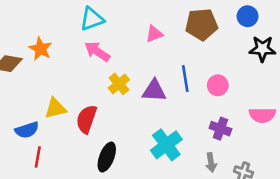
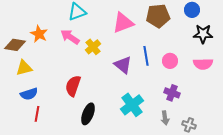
pink triangle: (154, 34) -> (123, 23), size x1.6
pink arrow: (97, 51) -> (70, 37), moved
yellow cross: (119, 84) -> (93, 47), moved
purple triangle: (154, 91) -> (123, 65), turned 36
yellow triangle: (55, 108) -> (24, 68), moved
pink semicircle: (262, 115) -> (203, 64), moved

